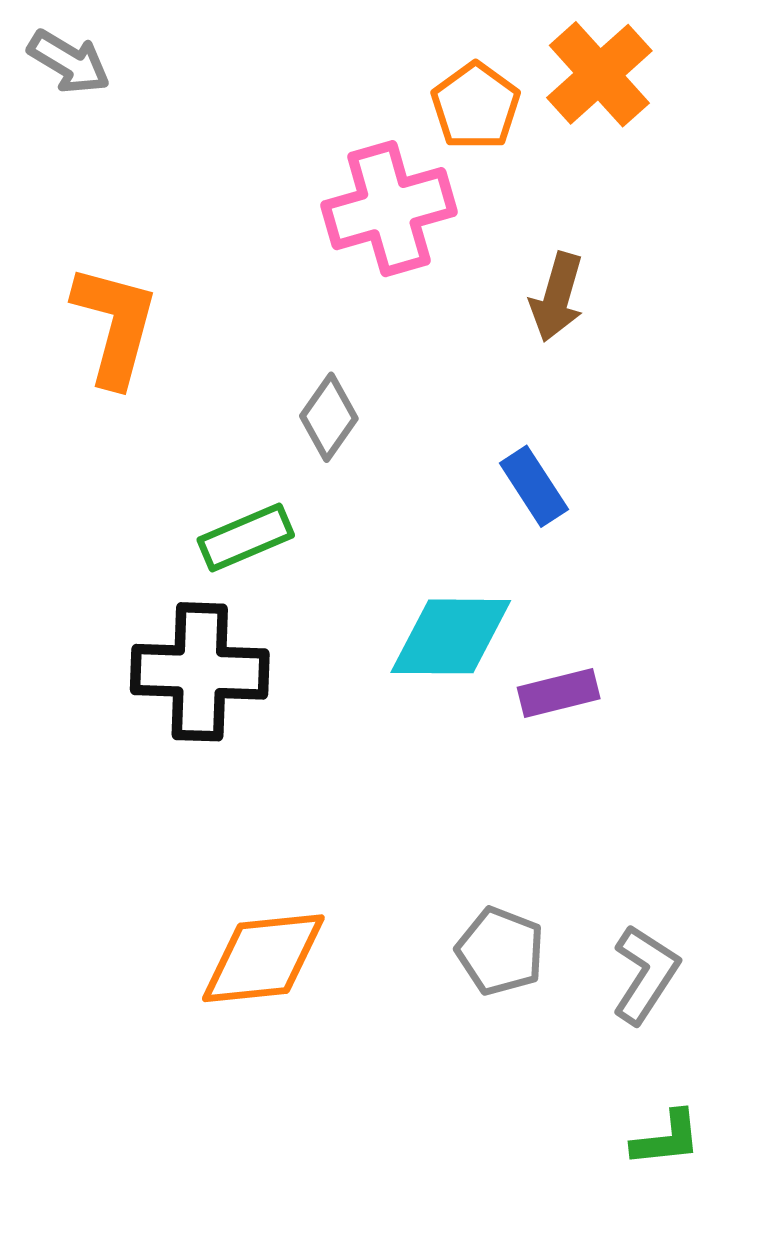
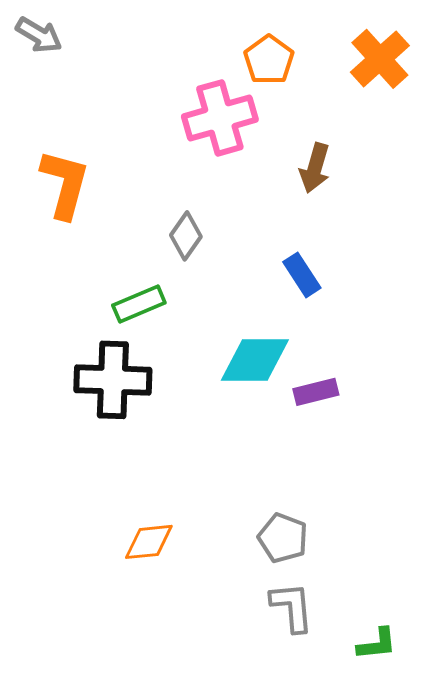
orange cross: (599, 74) -> (380, 59), moved
orange diamond: (263, 958) -> (149, 542), size x0.7
gray L-shape: (645, 974) -> (292, 607), moved, turned -38

